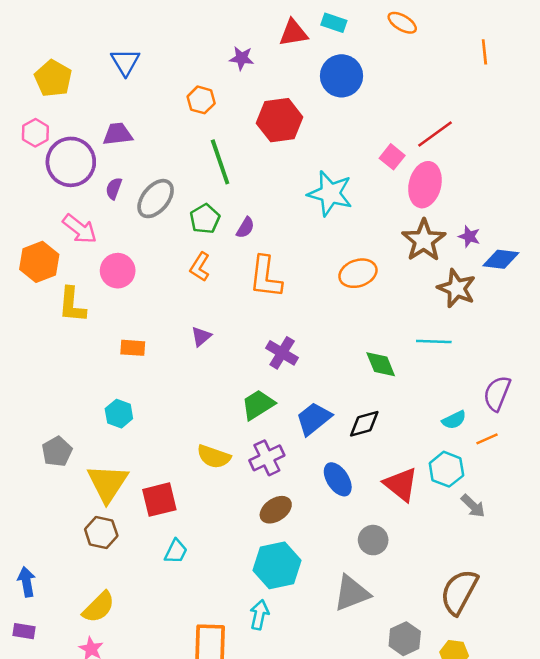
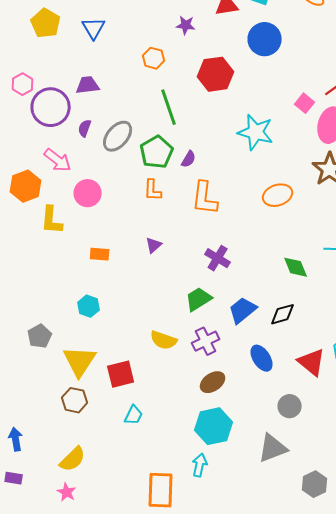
yellow pentagon: (53, 78) -> (46, 23), moved
green pentagon: (205, 219) -> (157, 152), size x1.4
orange L-shape: (200, 267) -> (153, 190), turned -30

